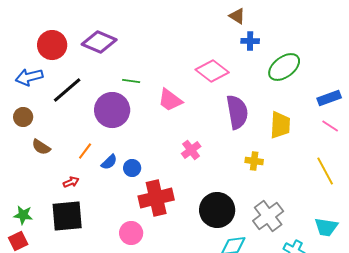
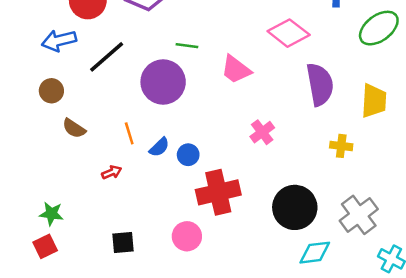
orange line: (85, 151) -> (129, 133), turned -54
black square: (67, 216) -> (123, 243), moved, size x0.6

